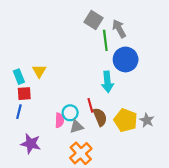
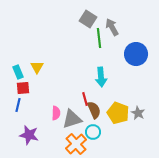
blue circle: (126, 59) -> (136, 54), moved
cyan circle: (70, 113) -> (93, 132), moved
gray triangle: (77, 127) -> (72, 119), size x1.5

